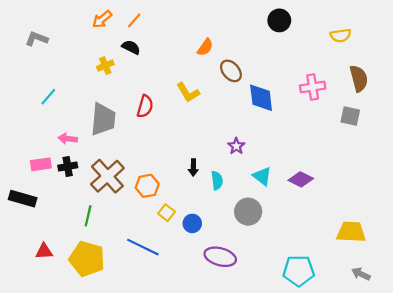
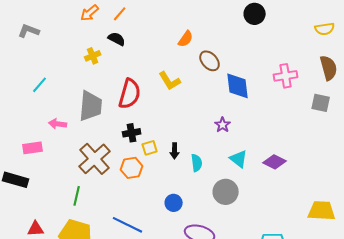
yellow semicircle: (341, 35) -> (325, 29), moved
red semicircle: (145, 106) -> (130, 94), size x1.4
purple star: (236, 146) -> (223, 125), moved
black cross: (68, 167) -> (132, 133), moved
yellow square: (166, 213) -> (150, 148), moved, turned 35

